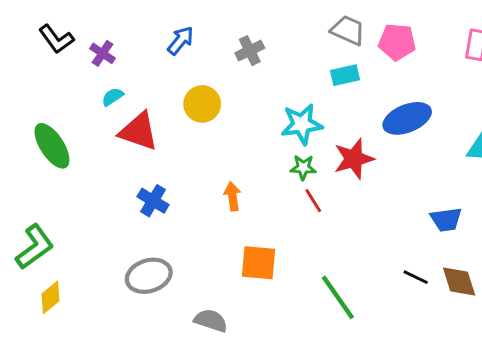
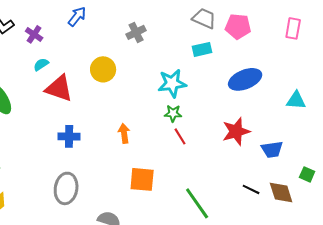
blue arrow: (180, 40) -> (77, 16), moved
red star: (354, 159) -> (236, 131), moved
blue cross: (153, 201) -> (69, 136), turned -30
gray ellipse: (149, 276) -> (66, 188), turned -64

